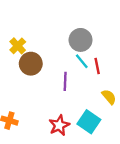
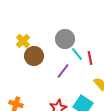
gray circle: (81, 40) -> (65, 39), moved
purple line: (65, 81) -> (63, 71), turned 35

